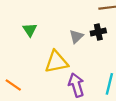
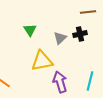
green triangle: (30, 30) -> (30, 30), moved

